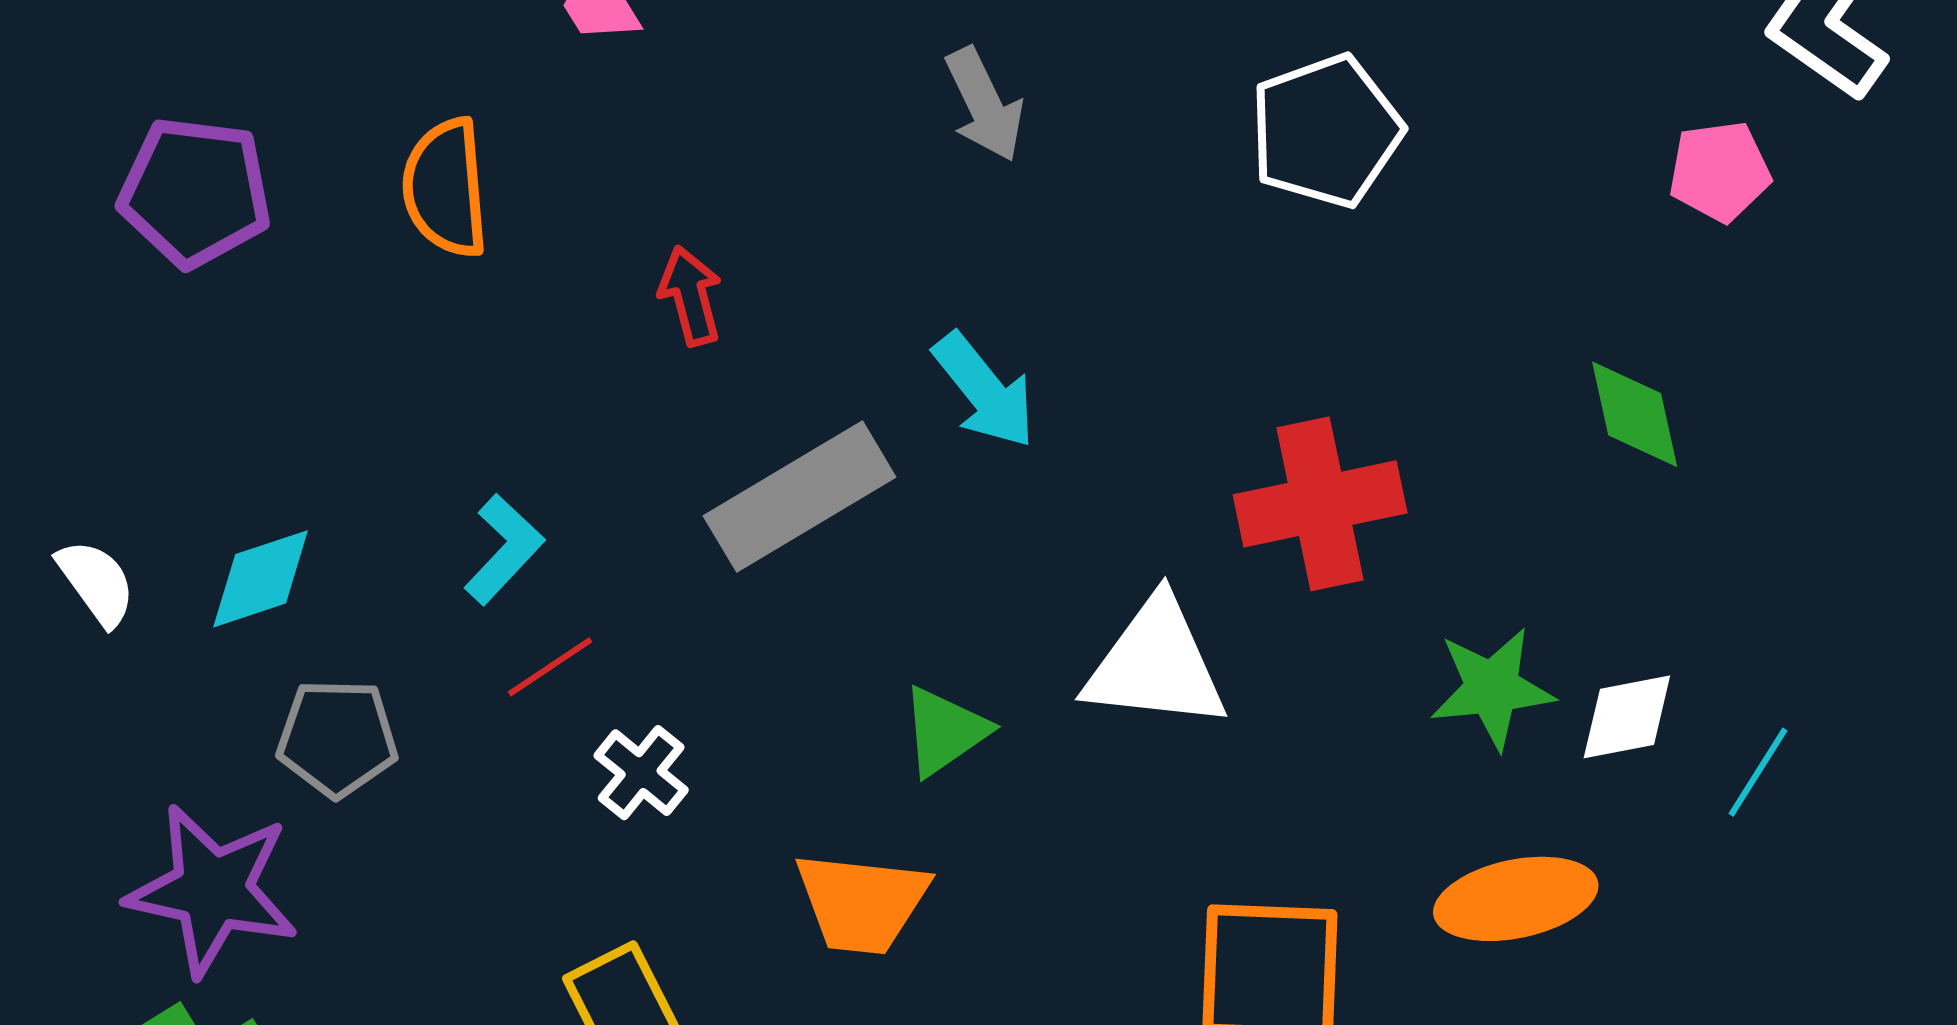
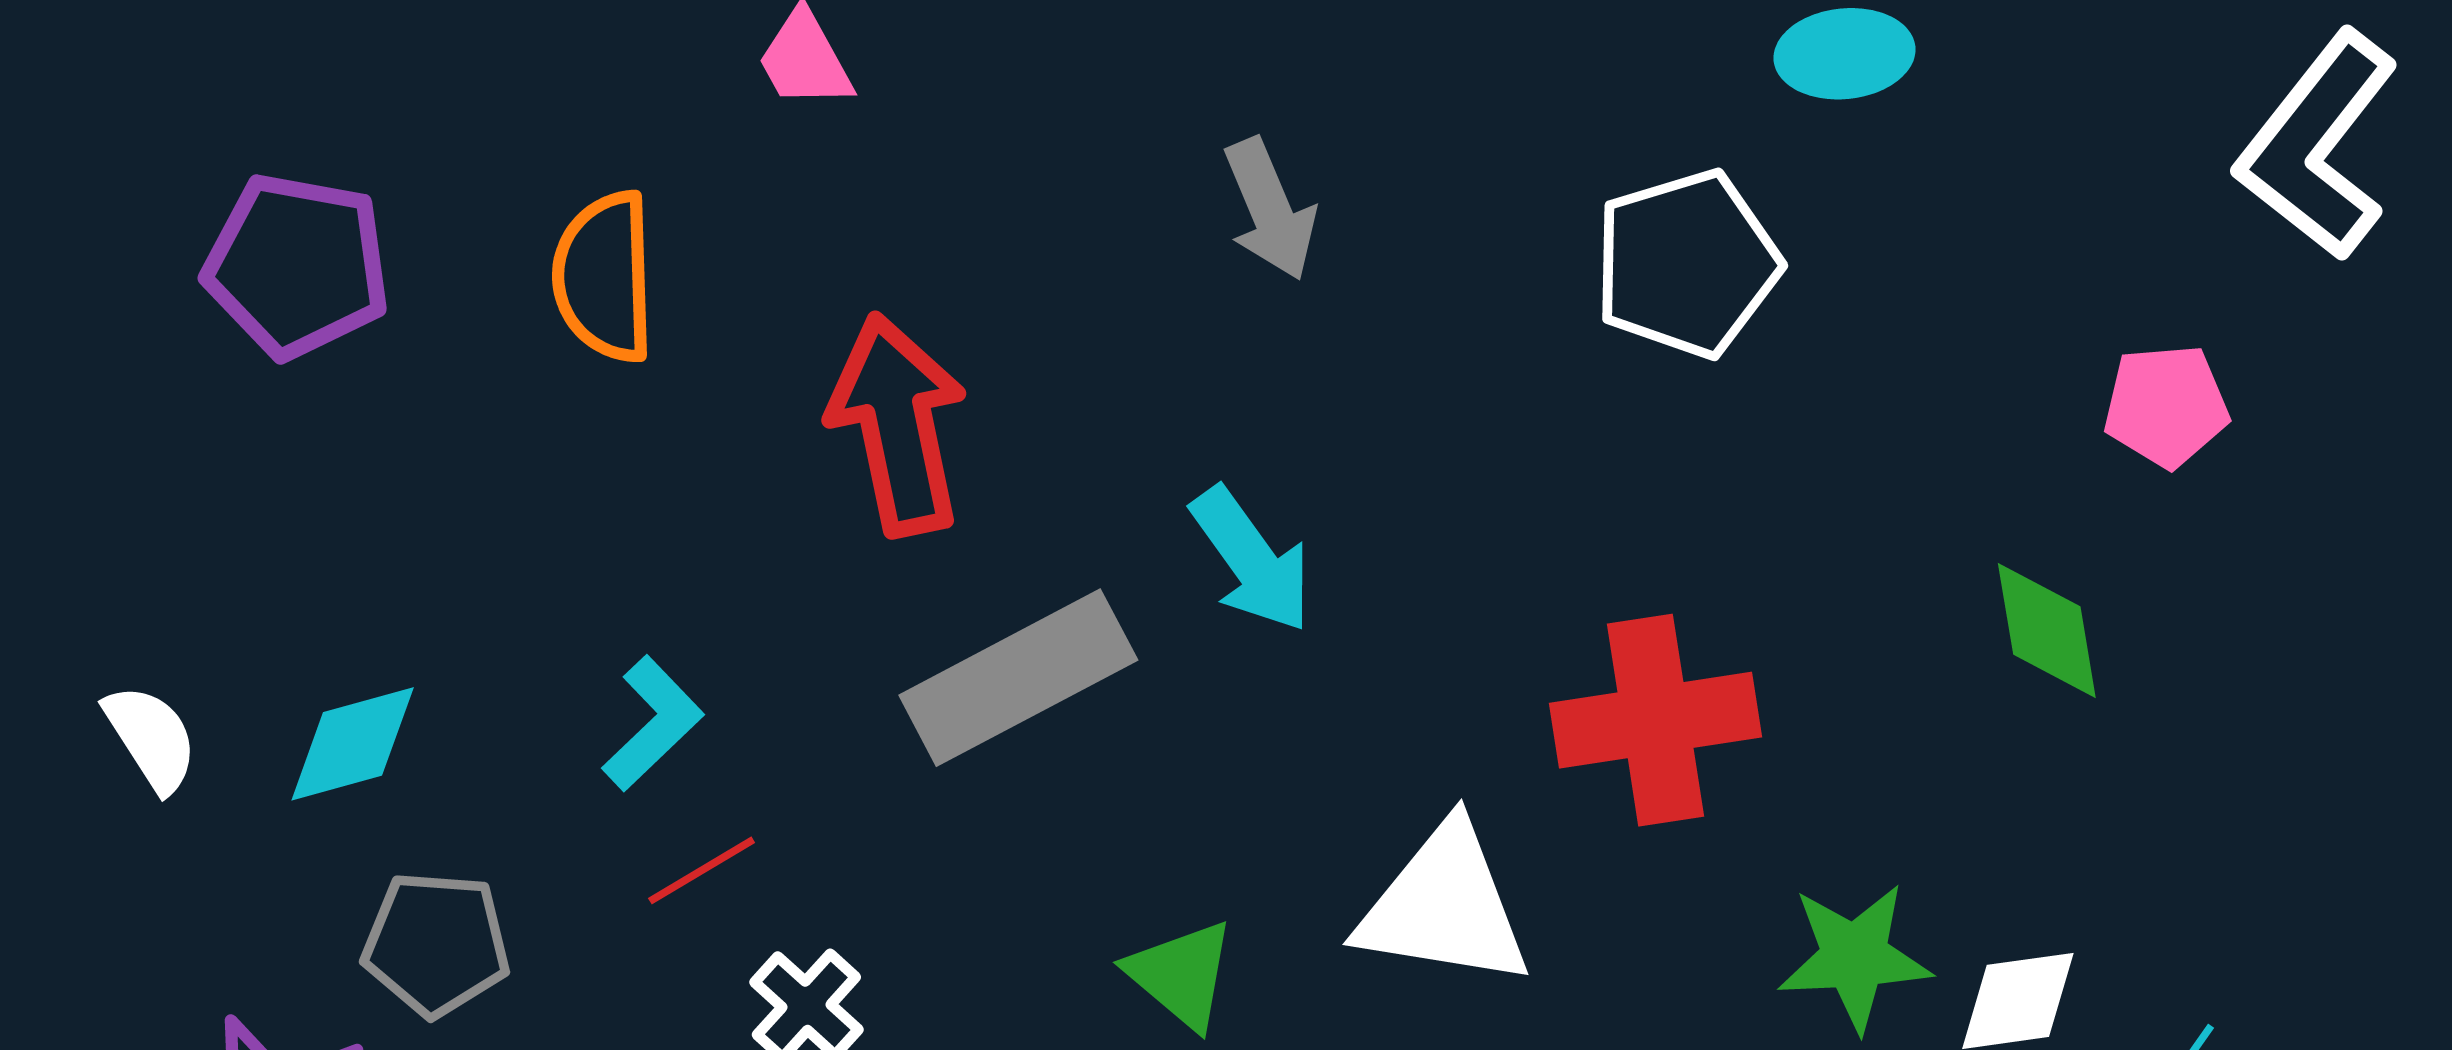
pink pentagon: (1720, 171) -> (2166, 406), moved
red arrow: (690, 296) -> (897, 425), size x1.8
green triangle: (945, 731) -> (1181, 974), turned -48

